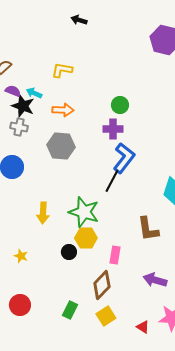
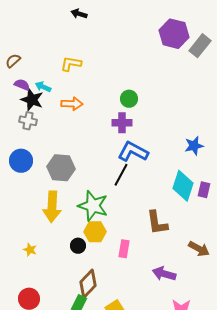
black arrow: (79, 20) -> (79, 14), moved
gray hexagon: (61, 146) -> (61, 168), moved
blue L-shape: (124, 158) -> (133, 152), turned -100
yellow arrow: (43, 213) -> (52, 207), size x1.4
brown diamond: (102, 285) -> (88, 284), moved

